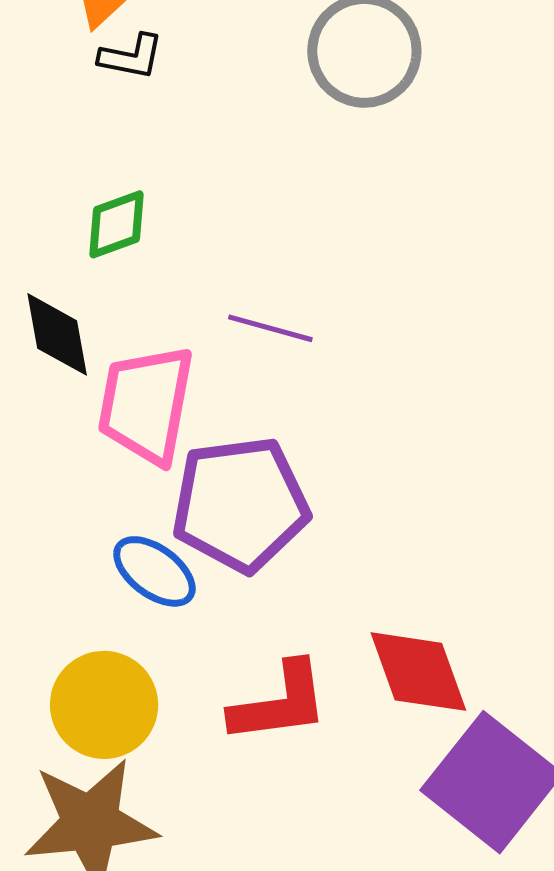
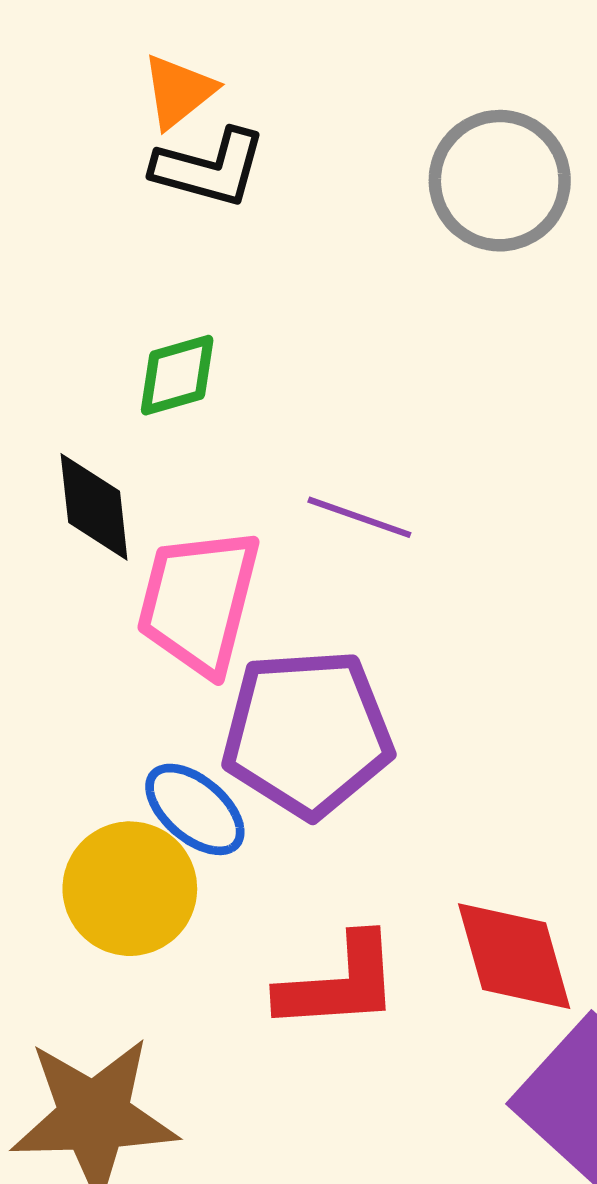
black L-shape: (131, 57) -> (209, 168), size x1.4
yellow circle: (104, 705) -> (130, 889), moved

